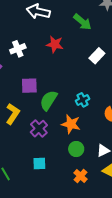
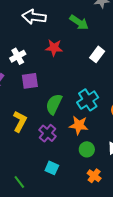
purple square: (29, 86) -> (30, 81), moved
cyan cross: (83, 100) -> (88, 100), size x1.5
cyan square: (39, 164) -> (52, 168), turned 32

